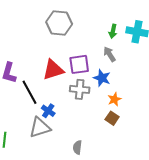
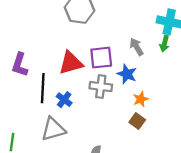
green arrow: (113, 31) -> (165, 44), moved
black line: (30, 92) -> (43, 88), turned 30
blue cross: (48, 111) -> (64, 100), moved

